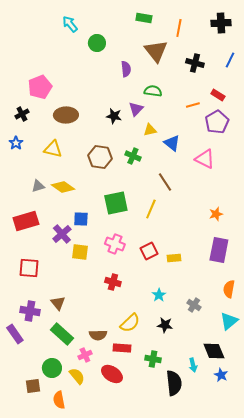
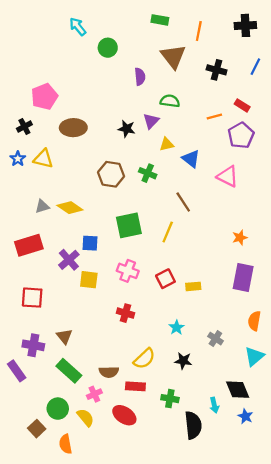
yellow triangle: (53, 149) -> (43, 159), moved
brown square: (33, 386) -> (37, 429), turned -35

